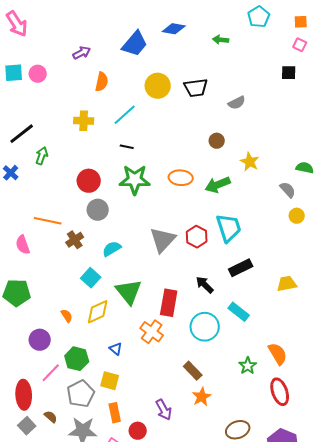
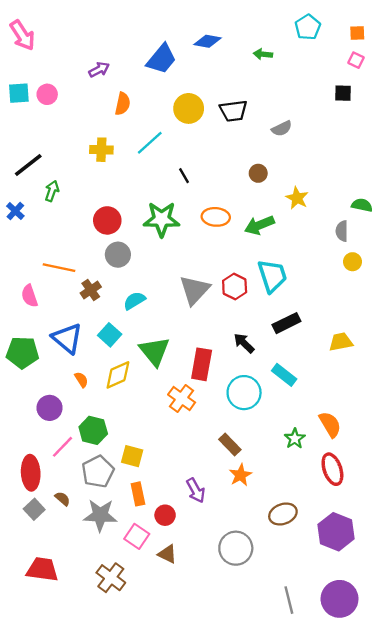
black line: (127, 147) -> (184, 176), moved, turned 48
gray semicircle: (288, 190) -> (342, 231), turned -138
blue triangle: (116, 349) -> (67, 338), moved, size x2.0

